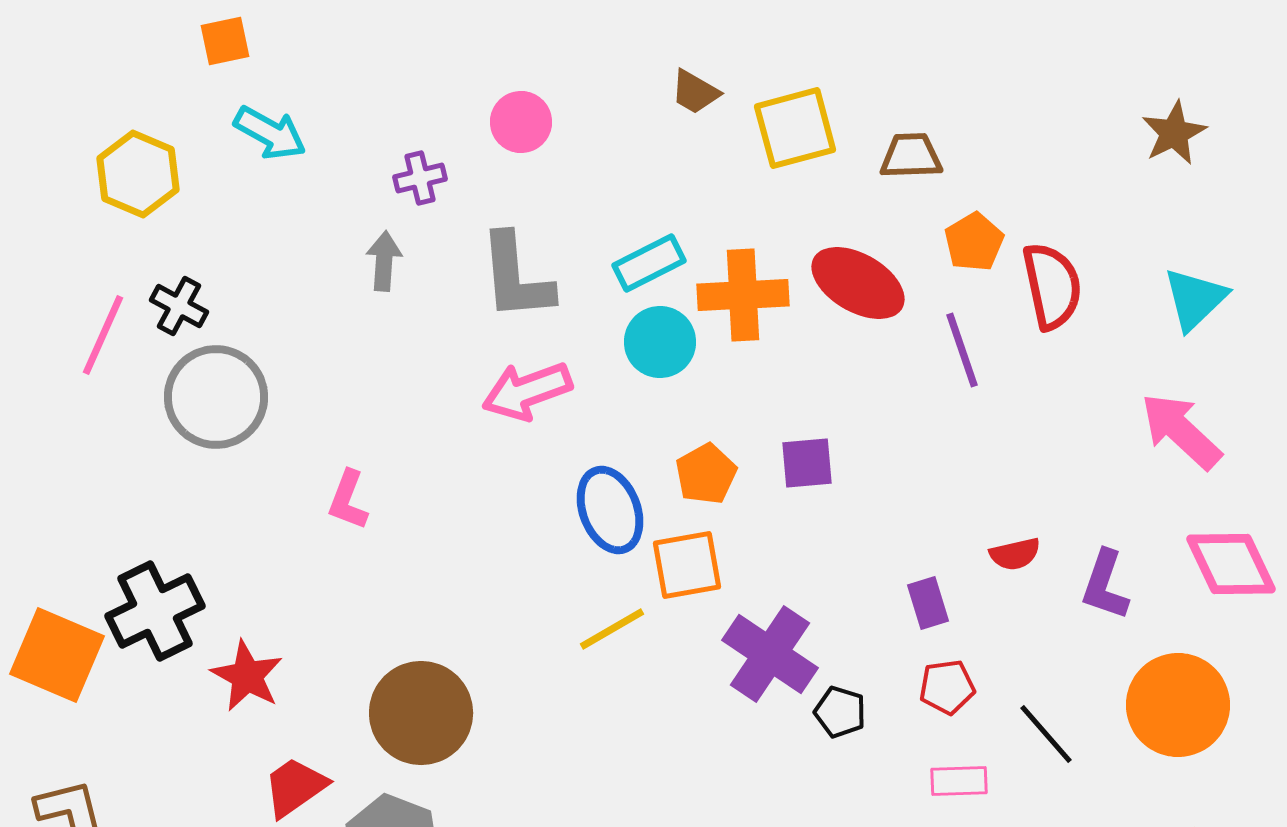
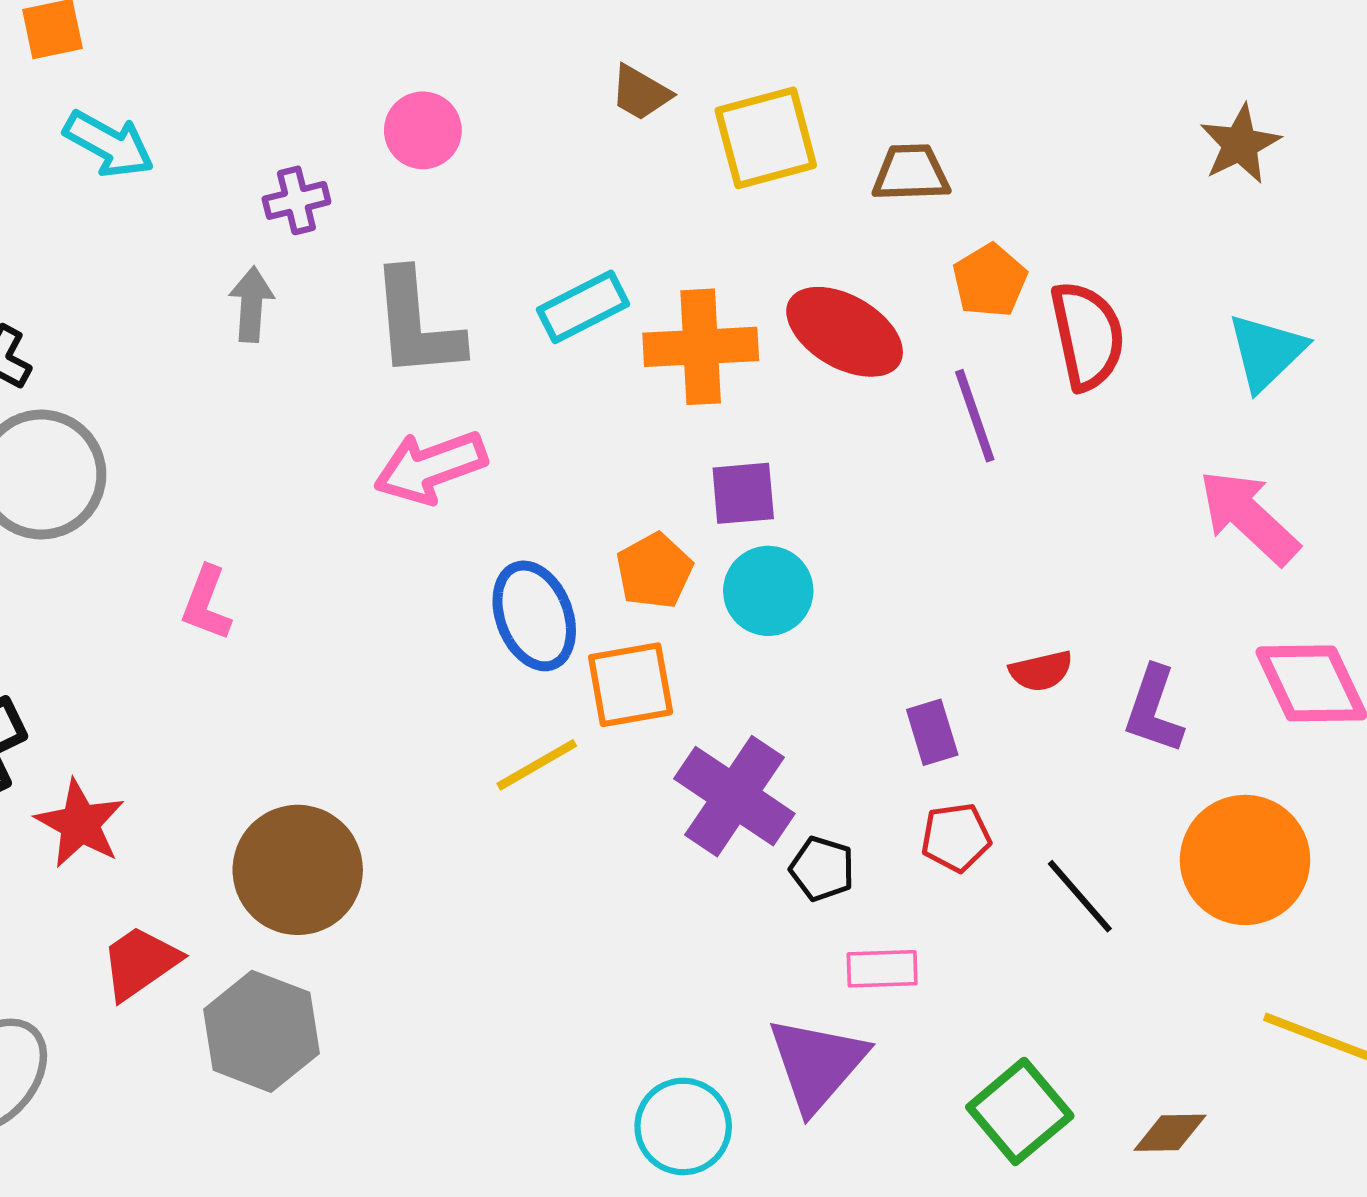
cyan circle: (660, 342) -> (768, 591), moved
purple square: (807, 463) -> (743, 493), moved
pink rectangle: (959, 781) -> (882, 969), moved

